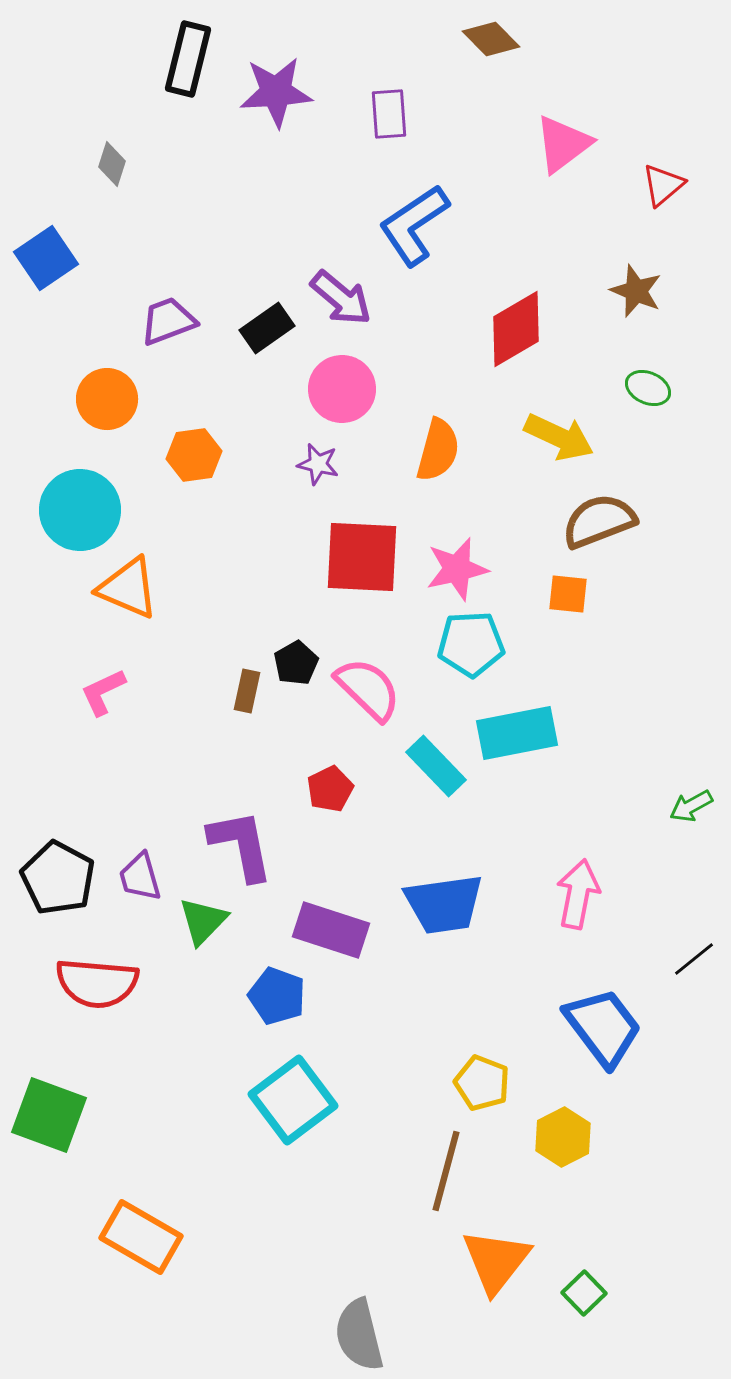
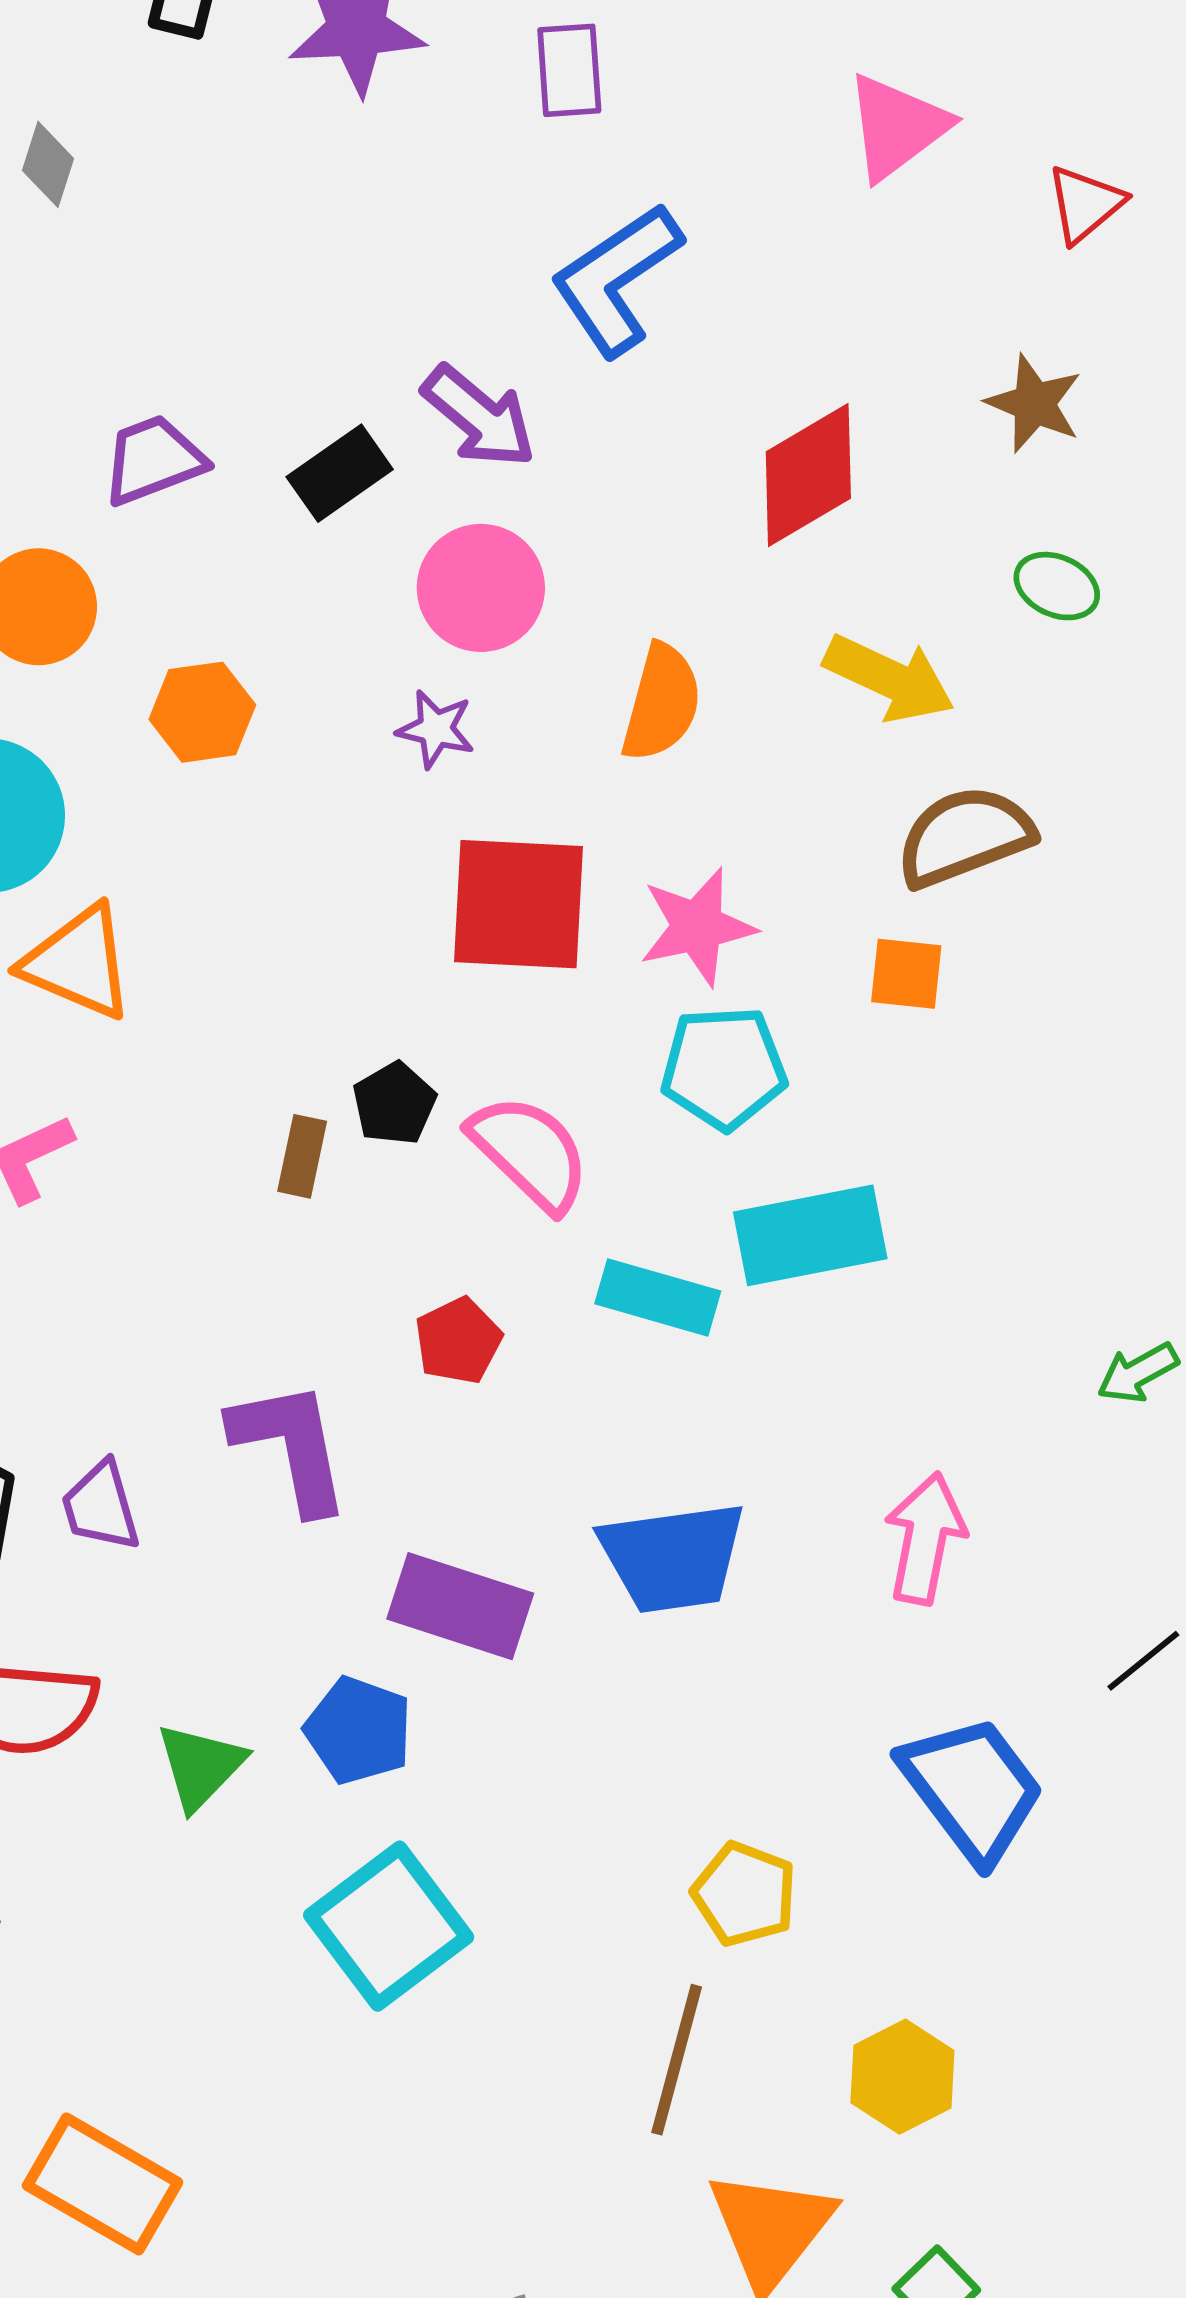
cyan rectangle: (436, 766) -> (658, 1297), turned -30
green triangle: (203, 921) -> (200, 1766), moved
yellow hexagon: (563, 1137) -> (902, 2077), moved

